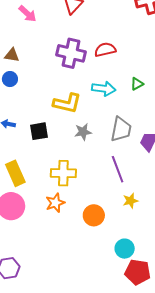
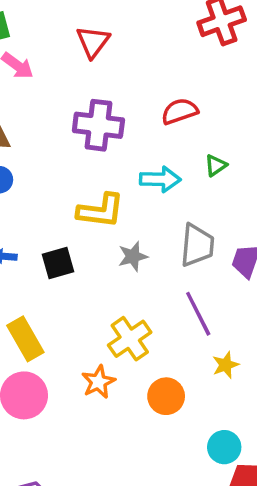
red semicircle: (105, 50) -> (180, 111), moved
yellow cross: (63, 173) -> (130, 339), moved, turned -30

